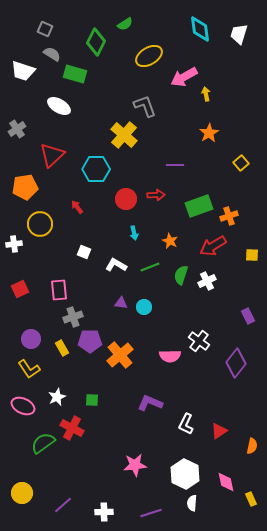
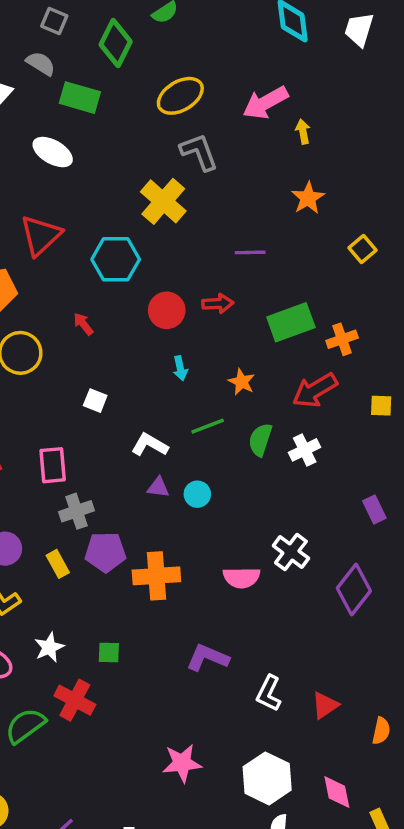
gray square: (45, 29) -> (54, 21), moved
yellow ellipse: (149, 56) -> (180, 96), moved
white L-shape: (116, 265) -> (150, 445), moved
orange cross: (120, 355) -> (156, 576), turned 36

